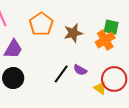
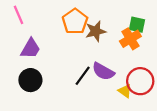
orange pentagon: (41, 24) -> (75, 21), moved
purple semicircle: (80, 70) -> (103, 71), size x1.5

